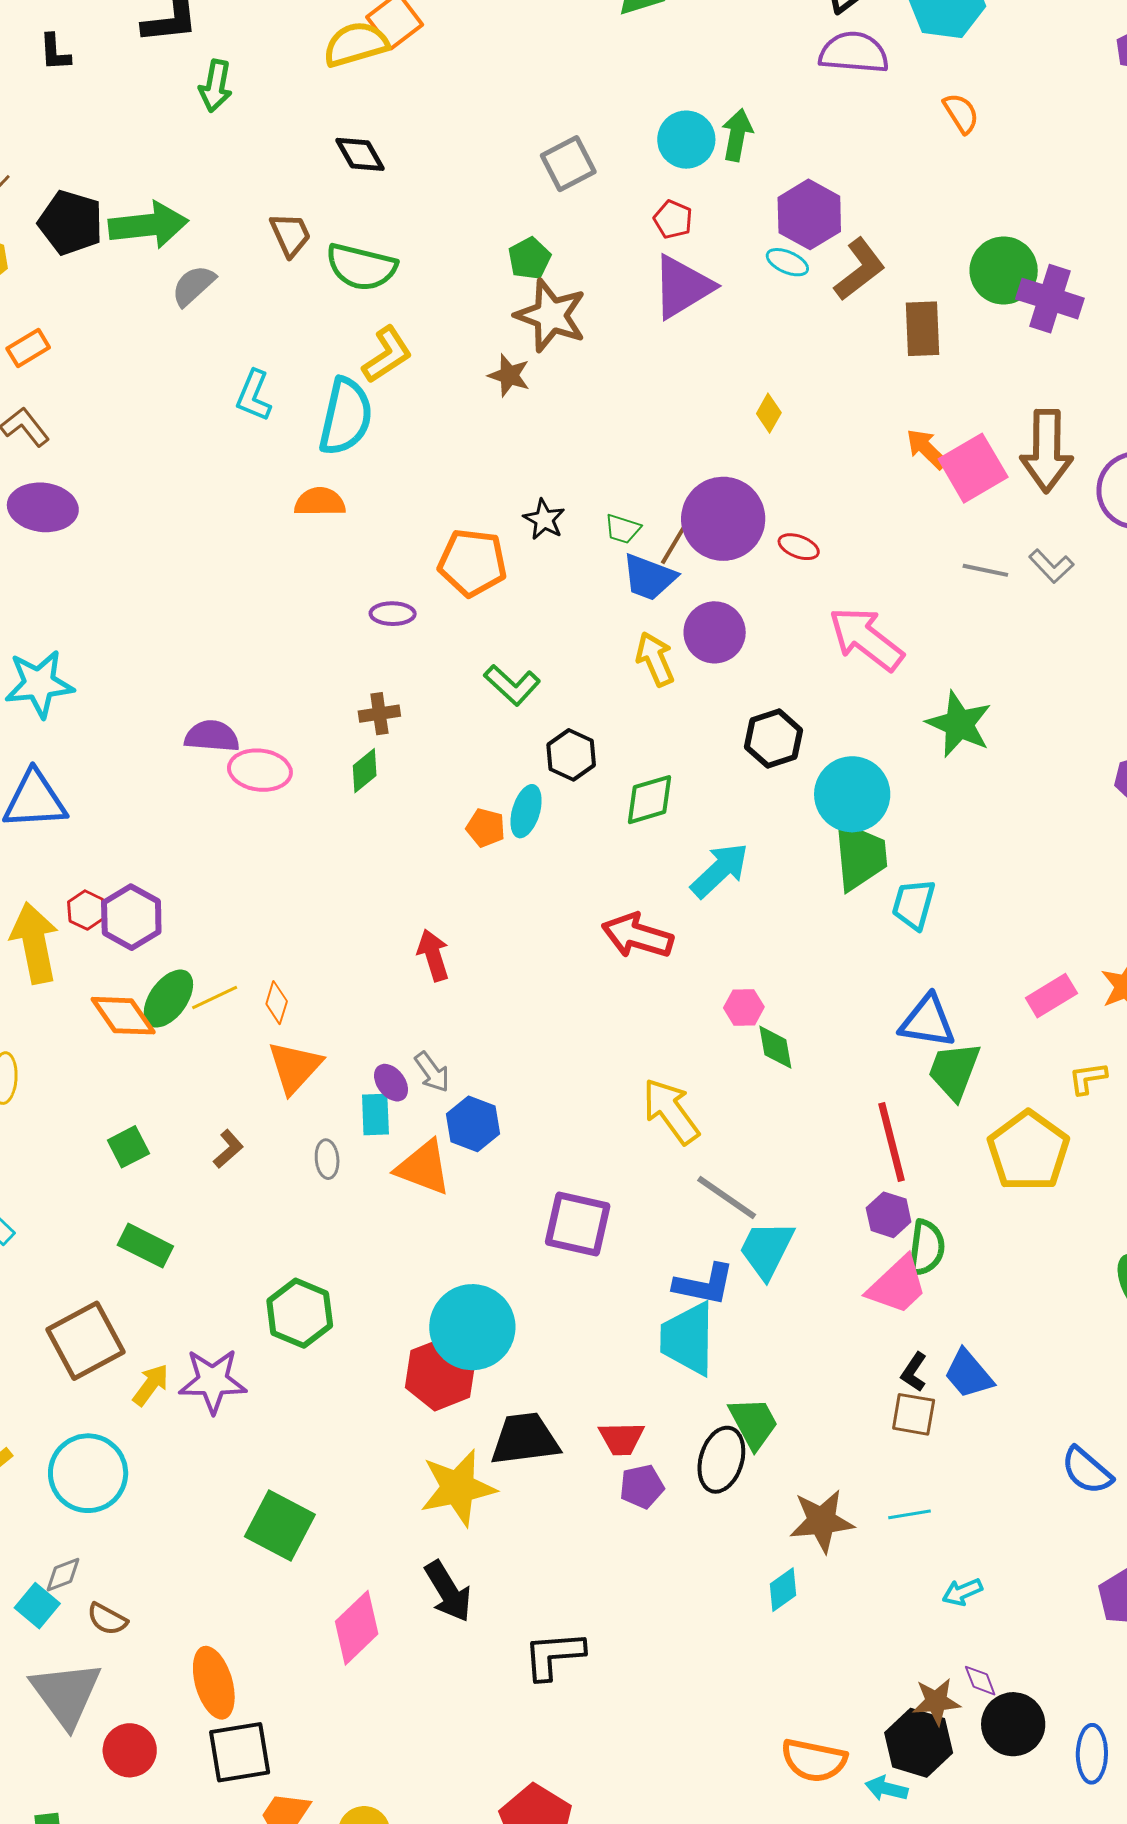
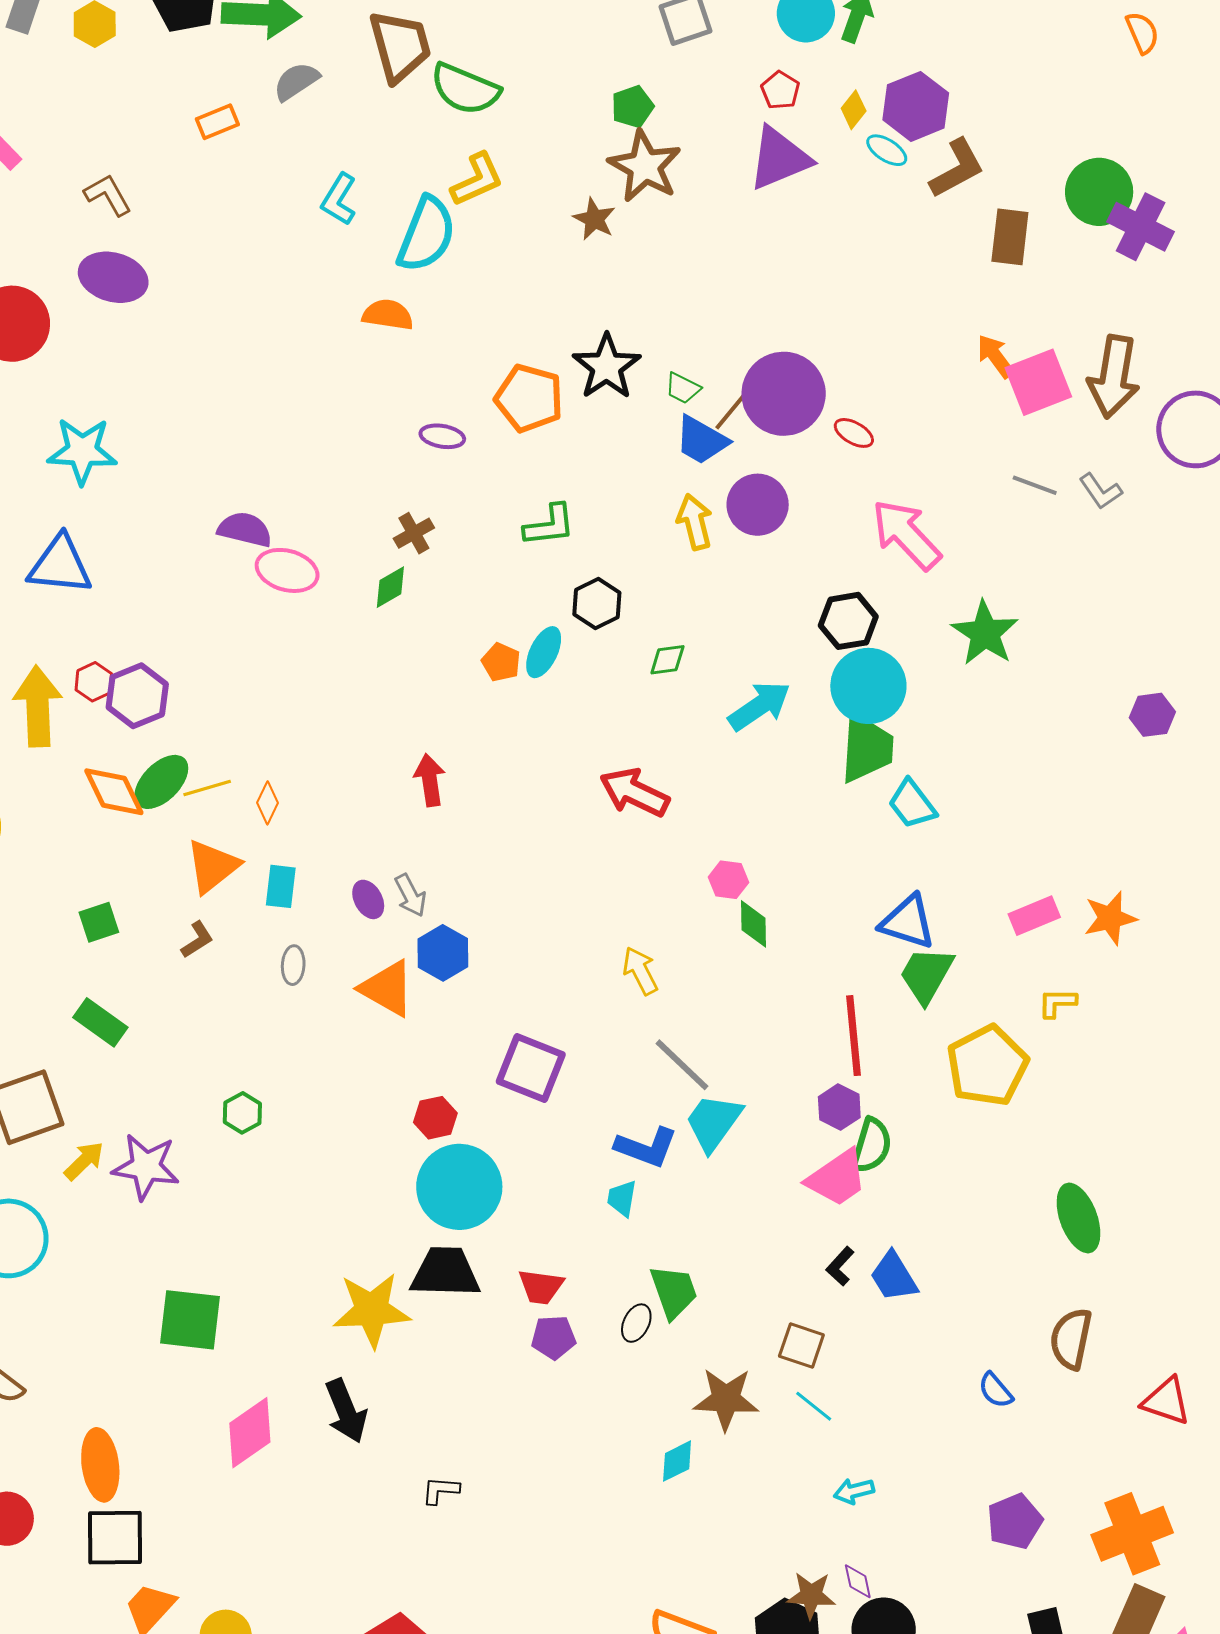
orange semicircle: (961, 113) -> (1142, 33), moved
brown trapezoid: (290, 235) -> (400, 46), size x1.6
orange rectangle: (28, 348) -> (217, 122), moved
yellow diamond: (769, 413) -> (854, 110), moved
black star: (544, 519) -> (607, 367), size x1.6
green L-shape: (512, 685) -> (549, 525), turned -58
brown cross: (379, 714) -> (414, 533), turned -30
black hexagon: (774, 739) -> (848, 621), moved
green diamond: (650, 800) -> (667, 660), size x0.7
cyan arrow: (720, 870) -> (759, 706), moved
cyan trapezoid: (914, 904) -> (912, 804), turned -62
orange triangle: (295, 1067) -> (213, 866), moved
yellow arrow: (671, 1111) -> (640, 971), size x0.7
cyan rectangle: (375, 1115) -> (281, 886), moved
green hexagon: (300, 1313) -> (242, 1113), size x0.6
cyan circle: (472, 1327) -> (459, 1187), moved
cyan trapezoid: (688, 1339) -> (622, 1198), size x0.5
red hexagon: (440, 1374) -> (435, 1118), moved, size x0.6
brown square: (914, 1414) -> (801, 1346), moved
black ellipse: (721, 1460) -> (636, 1323), size x0.6
blue semicircle: (1087, 1471) -> (996, 1390), size x0.7
cyan line: (910, 1514) -> (814, 1406), turned 39
green square: (280, 1525) -> (190, 1320), turned -30
black L-shape: (554, 1655) -> (440, 1490), size x0.6

